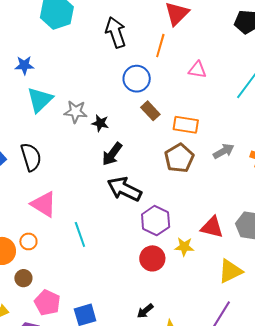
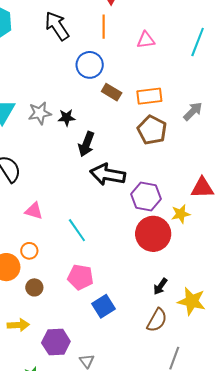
pink triangle: (44, 204) -> (34, 211), size x0.7
red circle: (152, 258) -> (153, 234), size x1.4
pink pentagon: (47, 303) -> (80, 277), moved

